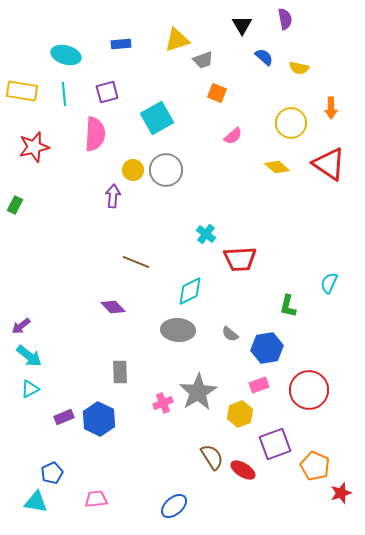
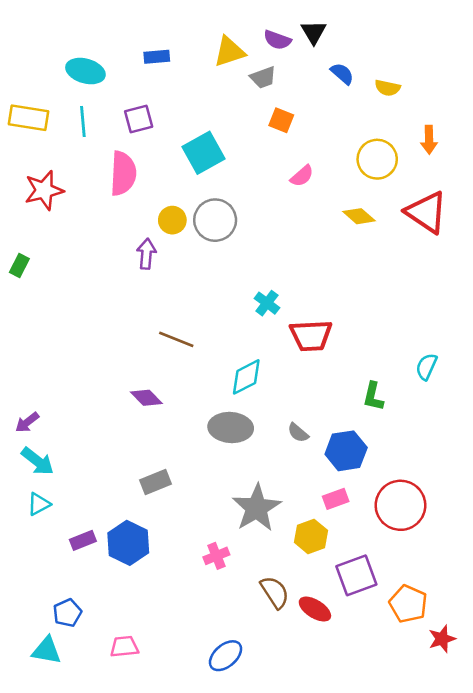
purple semicircle: (285, 19) -> (277, 40), moved, turned 120
gray rectangle: (120, 372) -> (155, 482), turned 70
pink cross: (163, 403) -> (216, 556), moved

